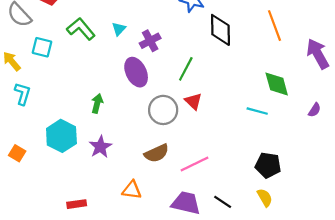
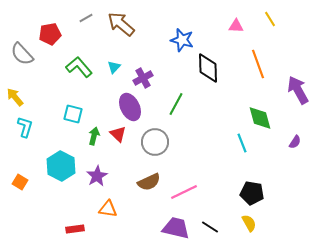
cyan square: (42, 47) -> (73, 114), moved
red triangle: (193, 101) -> (118, 134), moved
cyan line: (257, 111) -> (242, 143), turned 54
orange triangle: (132, 190) -> (108, 209), moved

